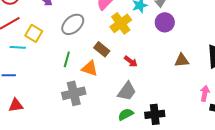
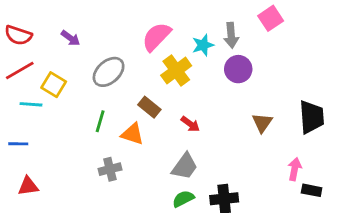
brown triangle: (182, 60) -> (262, 123), turned -49
gray cross: (74, 93) -> (110, 169), size x0.7

